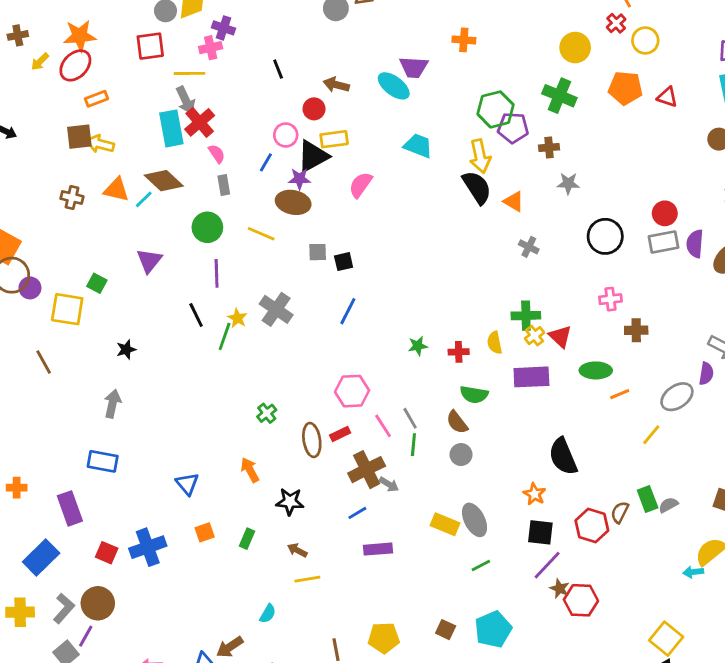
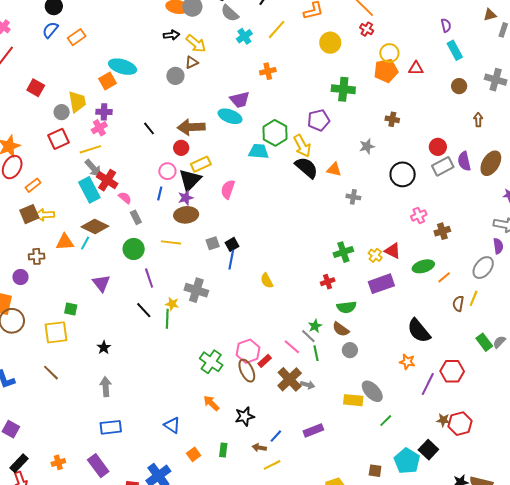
yellow circle: (645, 40) -> (389, 53), moved
yellow circle: (575, 48) -> (330, 43), moved
brown arrow: (336, 85) -> (191, 127), size x1.5
green hexagon: (495, 109) -> (275, 133), moved
brown cross: (549, 147) -> (392, 119), moved, turned 32
purple circle: (30, 288) -> (20, 277), moved
blue line: (348, 311) -> (231, 260), moved
green cross: (526, 316) -> (343, 252), moved
yellow semicircle: (495, 343) -> (267, 281), moved
green star: (418, 346) -> (315, 326), moved
pink hexagon: (352, 391) -> (248, 351), moved
green cross: (267, 413) -> (211, 362), size x1.6
brown semicircle: (620, 512) -> (458, 304), moved
blue line: (357, 513) -> (276, 436), moved
black square: (540, 532) -> (428, 450), moved, turned -36
purple line: (547, 565) -> (428, 384), moved

